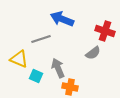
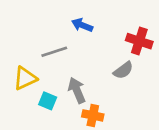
blue arrow: (62, 19) -> (82, 25), size x0.7
yellow triangle: (19, 59) -> (25, 78), turned -48

